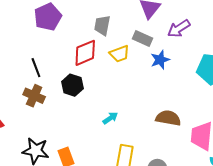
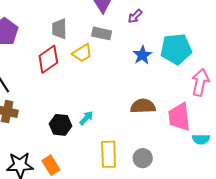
purple arrow: (179, 29) -> (135, 16), size x0.7
blue star: (160, 60) -> (142, 55), moved
black hexagon: (72, 85) -> (61, 125), moved

